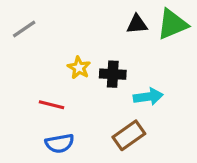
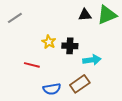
blue semicircle: (60, 143) -> (52, 89), moved

